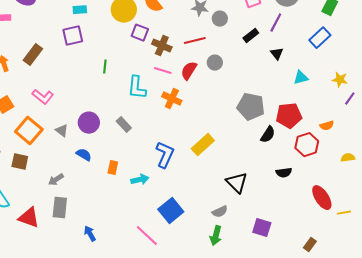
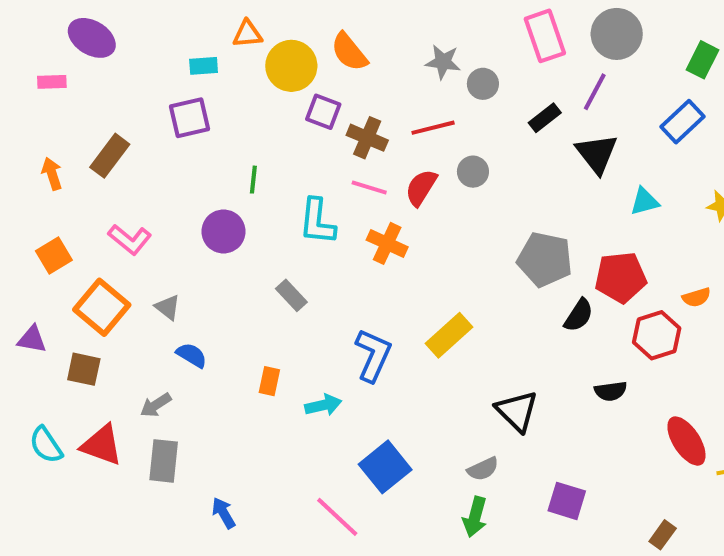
black triangle: (277, 54) -> (597, 154), size x1.6
purple circle: (89, 123) -> (224, 231), moved
blue semicircle: (84, 155) -> (192, 355), moved
red triangle: (29, 218) -> (102, 445), moved

